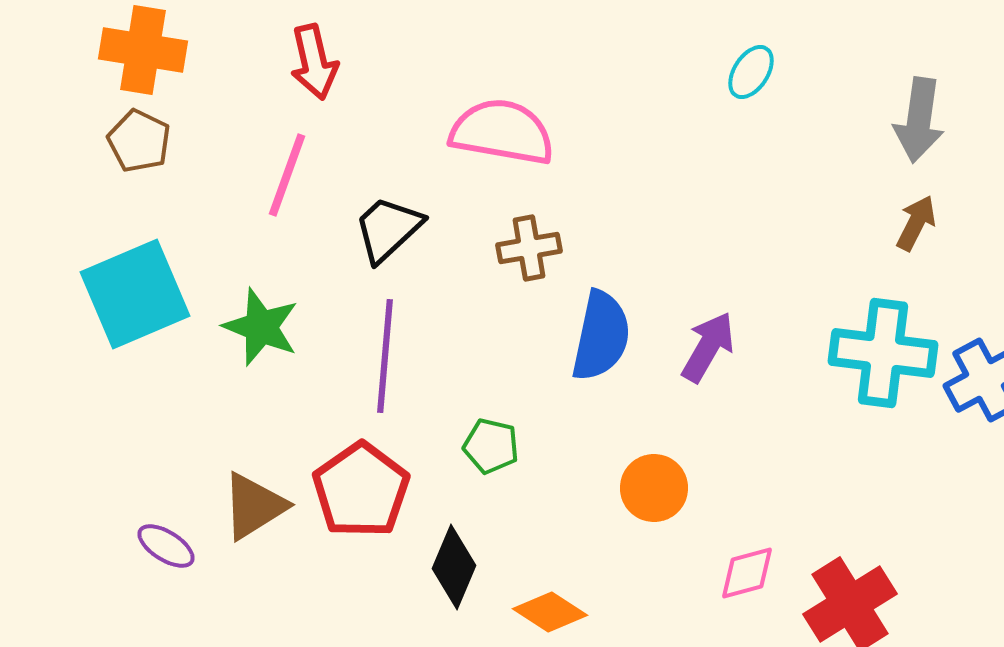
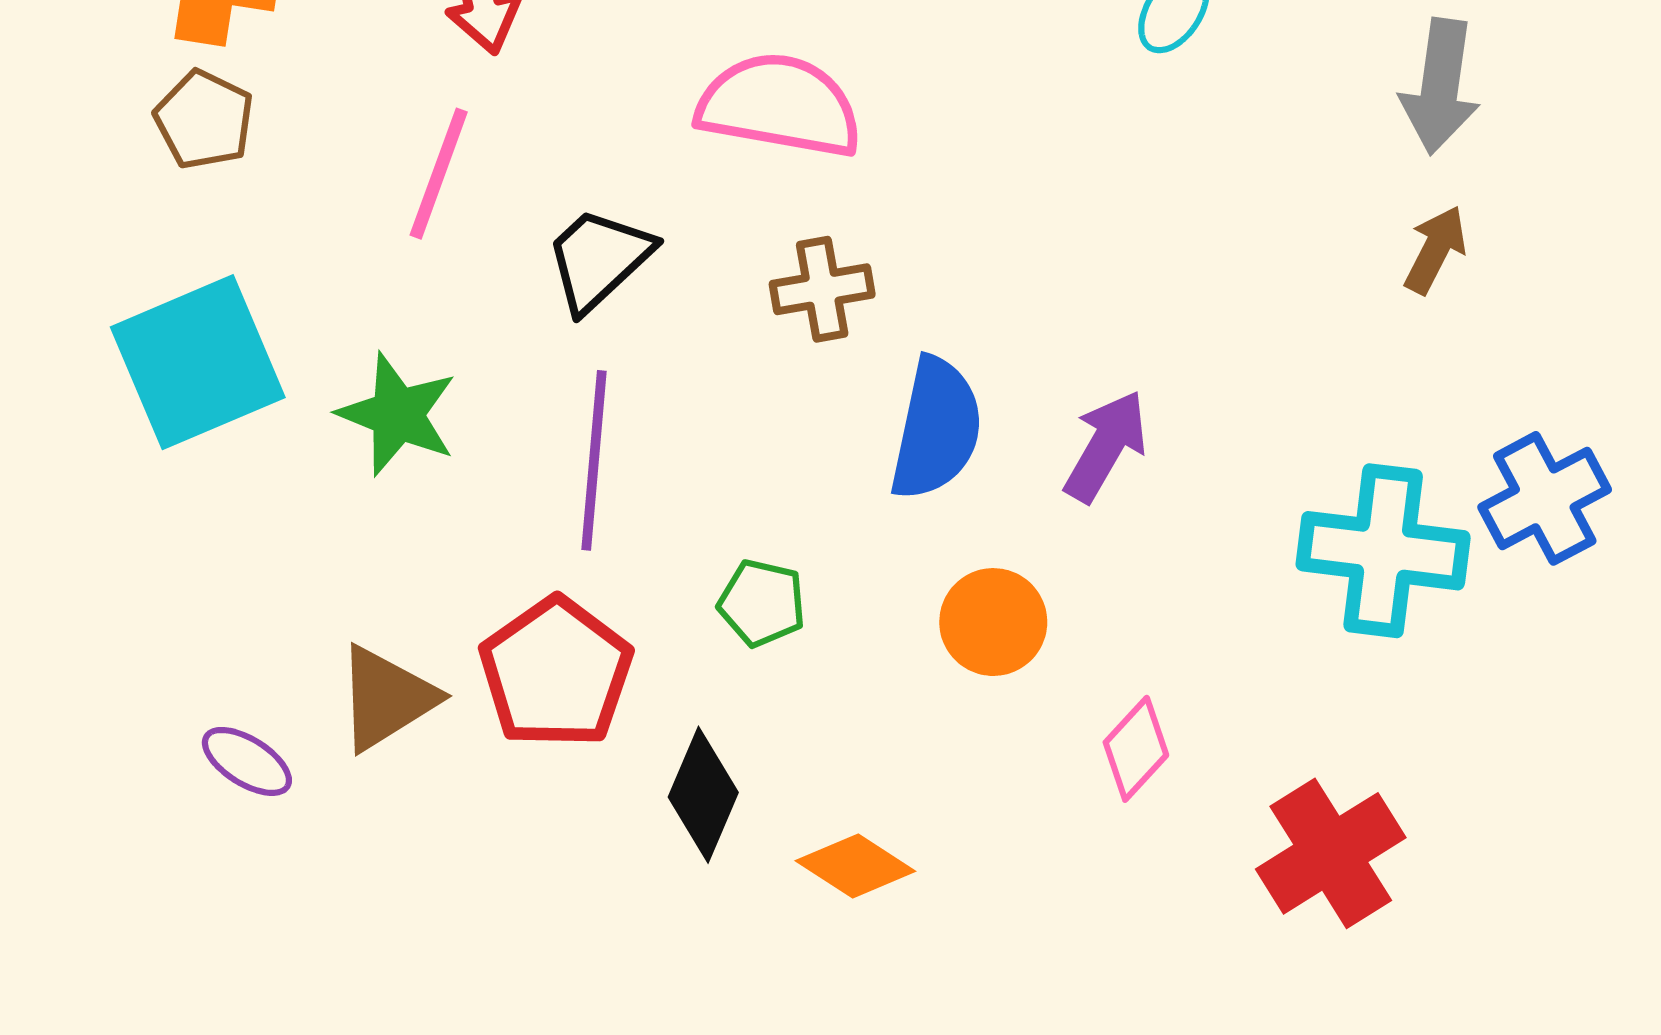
cyan cross: (883, 353) -> (1383, 551), moved
orange circle: (654, 488) -> (993, 622), moved
pink diamond: (747, 573) -> (1136, 749), moved, turned -32

